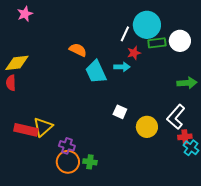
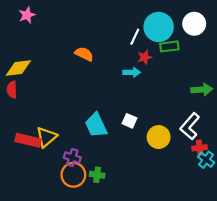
white circle: (180, 41) -> (194, 24), moved
cyan trapezoid: (96, 72) -> (96, 125), moved

